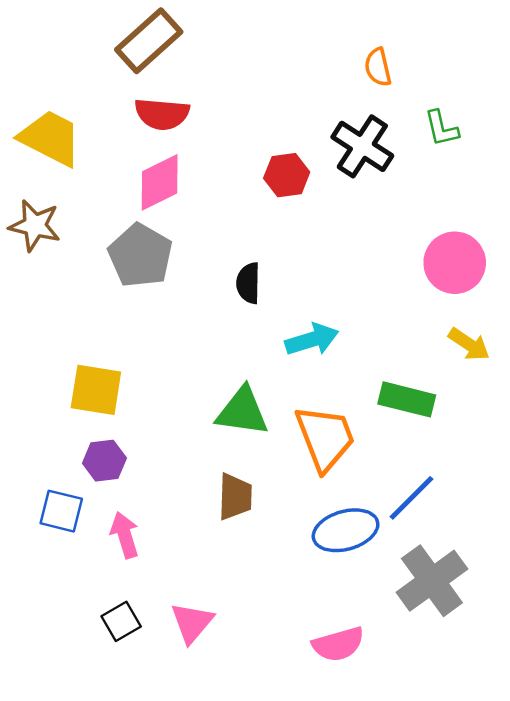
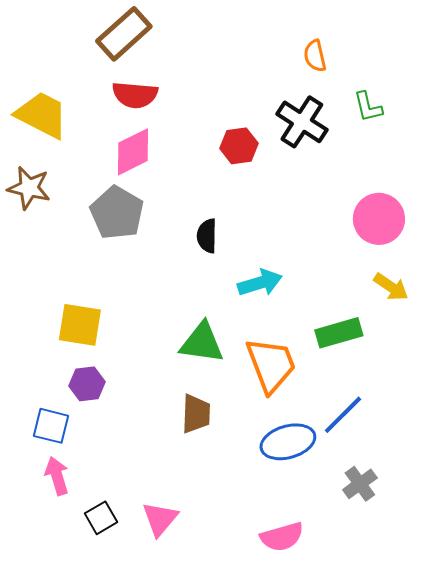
green rectangle: (407, 399) -> (339, 333), turned -30
pink arrow: (125, 535) -> (57, 476), moved
gray cross: (432, 581) -> (360, 484), size x0.6

